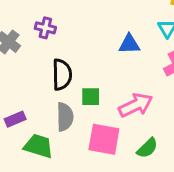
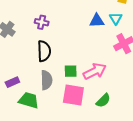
purple cross: (45, 28) -> (42, 22), moved
blue triangle: (129, 44) -> (97, 21), moved
green square: (91, 97) -> (71, 71), moved

